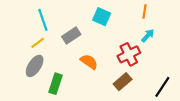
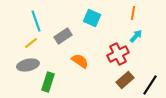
gray ellipse: (35, 66) -> (28, 65), turned 45
brown rectangle: (123, 82) -> (125, 80), moved

